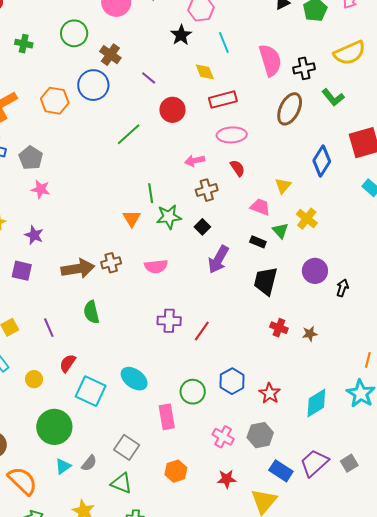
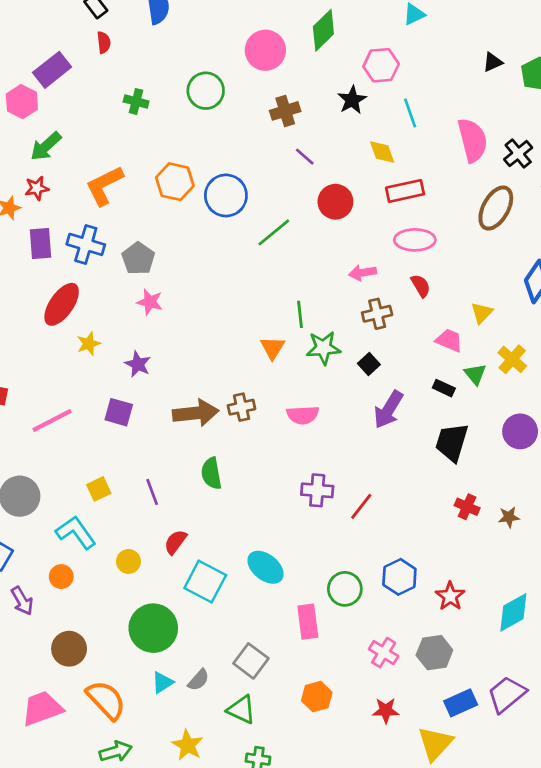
brown cross: (110, 55) -> (285, 111), moved, turned 35
black cross: (304, 68) -> (518, 154), turned -30
blue circle: (93, 85) -> (226, 195), moved
blue rectangle: (281, 471) -> (461, 703), turned -60

